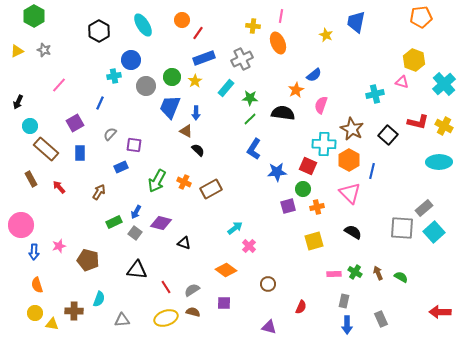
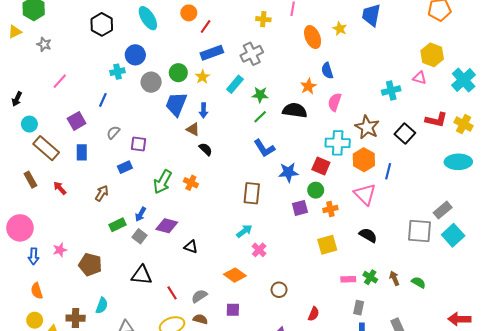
orange ellipse: (278, 43) -> (313, 37), moved
yellow triangle: (17, 51) -> (15, 32), moved
blue semicircle: (314, 75) -> (327, 71), turned 112
blue L-shape: (254, 149) -> (264, 148), turned -65
brown rectangle: (211, 189) -> (252, 193), moved, turned -55

